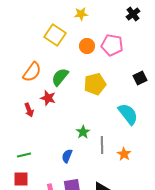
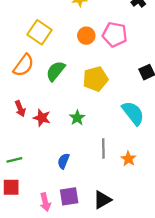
yellow square: (55, 35) -> (40, 32), moved
red star: (48, 98) -> (42, 118), moved
green star: (83, 132) -> (77, 118), moved

